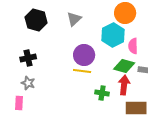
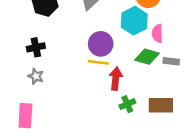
red arrow: (124, 85) -> (116, 79), moved
green cross: (102, 93) -> (127, 104), moved, turned -32
pink rectangle: (19, 103) -> (25, 116), moved, size x1.5

